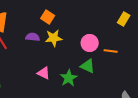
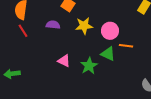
yellow star: (54, 38) -> (84, 26), moved
orange line: (111, 51) -> (126, 46), moved

